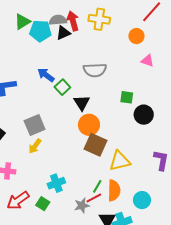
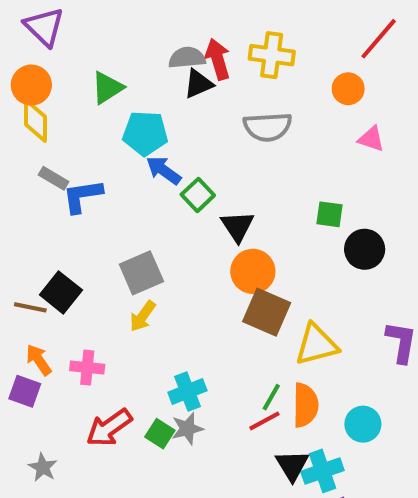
green triangle: (22, 22) -> (107, 88), moved
cyan pentagon: (40, 31) -> (145, 133), moved
gray semicircle: (95, 70) -> (268, 127), moved
gray star: (82, 206) -> (187, 429), moved

